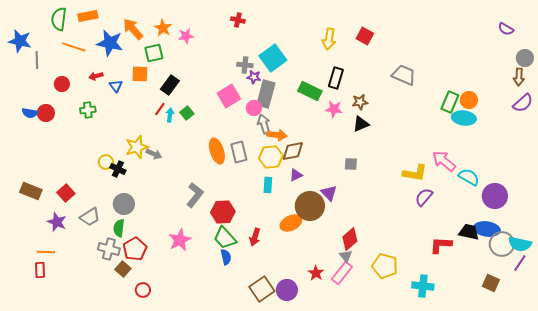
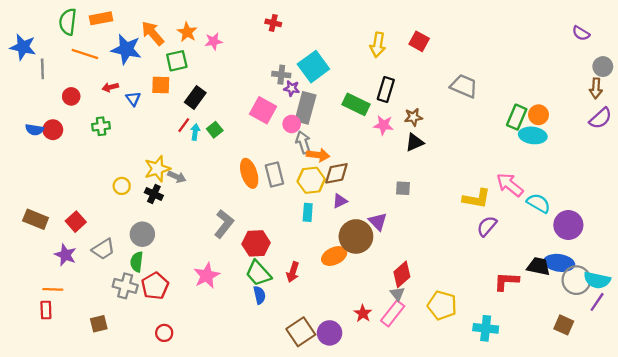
pink square: (229, 96) -> (263, 110), turned -30
black cross: (118, 169) -> (154, 194), moved
brown square: (123, 269) -> (99, 324), moved, turned 35

